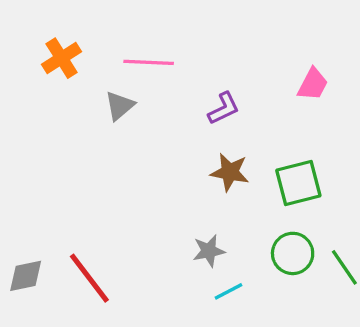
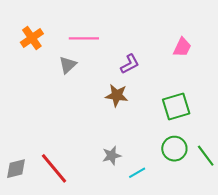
brown star: (230, 172) -> (117, 95), moved
gray star: (209, 251) -> (112, 156), moved

